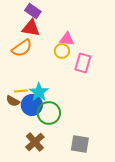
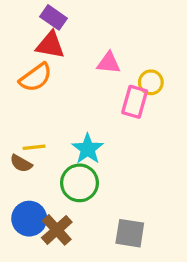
yellow circle: (62, 51) -> (151, 82), moved
cyan star: (39, 92) -> (88, 149), moved
blue circle: (32, 105) -> (29, 219), moved

